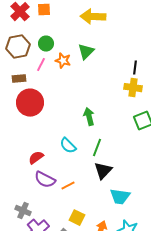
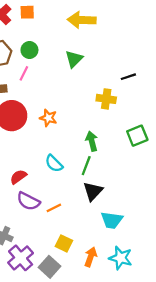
orange star: (63, 61) -> (48, 118), moved
black line: (135, 68) -> (128, 77), turned 64
yellow cross: (133, 88) -> (106, 99), moved
green arrow: (89, 117) -> (92, 141), moved

